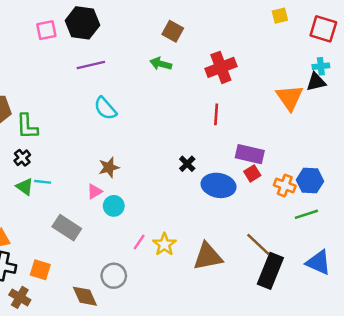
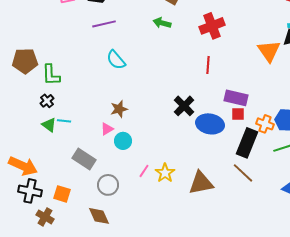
black cross: (187, 164) -> (184, 106), size x1.5
red square: (252, 173) -> (238, 114), turned 32
black rectangle: (270, 271) -> (247, 143), moved
gray circle: (114, 276) -> (108, 185), moved

